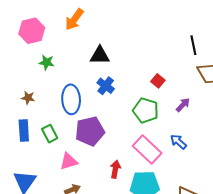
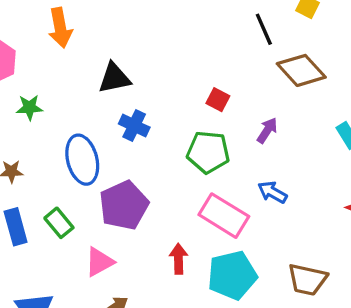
orange arrow: (74, 19) -> (60, 28), turned -35

